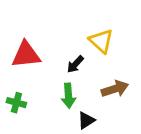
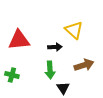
black arrow: (75, 64) -> (55, 47), turned -136
black triangle: (86, 120) -> (63, 88), turned -32

